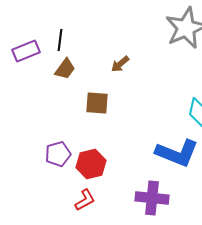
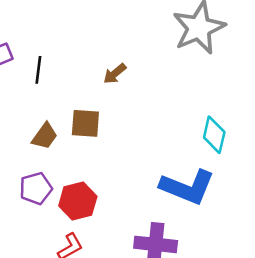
black line: (60, 40) -> (38, 70), moved
brown trapezoid: (65, 69) -> (45, 136), moved

